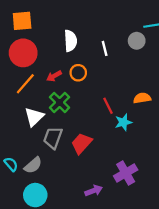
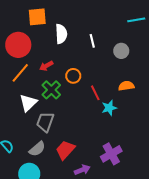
orange square: (22, 21) -> (37, 17), moved
gray circle: (137, 41) -> (121, 51), moved
orange circle: (78, 73) -> (73, 76), moved
red trapezoid: (82, 143) -> (65, 150), moved
gray semicircle: (33, 165) -> (37, 149), moved

